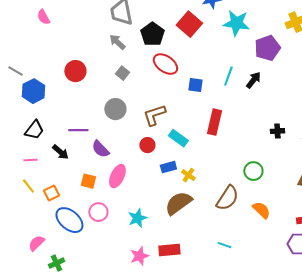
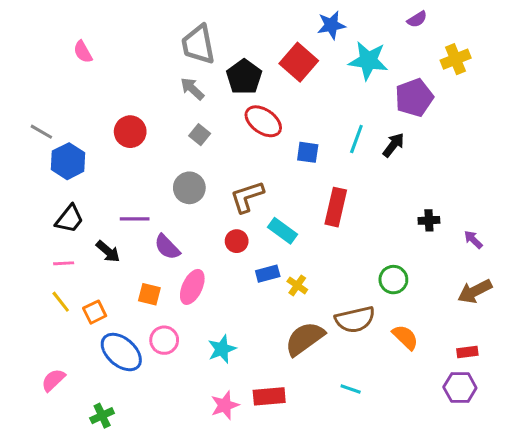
brown semicircle: (227, 198) -> (355, 319), turned 44
brown semicircle: (178, 203) -> (305, 339), moved
pink semicircle: (36, 243) -> (53, 380), moved

